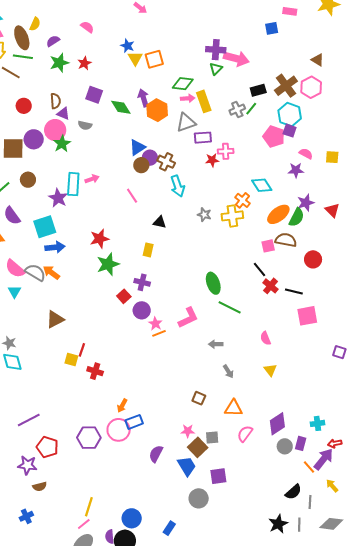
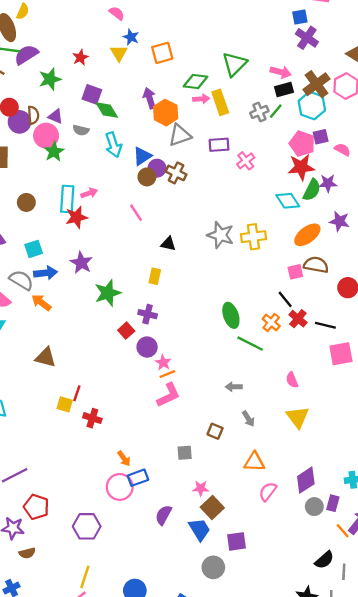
pink semicircle: (87, 27) -> (117, 13), moved
purple semicircle: (53, 41) -> (26, 55), moved, size x1.5
purple cross: (216, 50) -> (307, 38), moved, turned 30
yellow triangle: (135, 58) -> (119, 53), moved
pink arrow: (236, 58) -> (281, 72), moved, size x0.7
green star: (59, 63) -> (50, 79), moved
green triangle: (216, 69) -> (234, 64), size x1.6
brown semicircle: (55, 101) -> (33, 115), moved
green diamond: (121, 107) -> (107, 110), moved
cyan hexagon: (290, 115) -> (312, 106), moved
gray triangle: (186, 123) -> (180, 135), moved
purple square: (290, 131) -> (321, 137), turned -32
purple circle: (34, 139) -> (19, 122), moved
pink cross: (226, 151) -> (246, 161), turned -35
pink semicircle: (306, 154) -> (342, 150), moved
red star: (212, 160) -> (301, 167), moved, size x1.6
brown circle: (28, 180) -> (26, 202), moved
cyan arrow: (178, 186) -> (113, 145), moved
purple star: (58, 198) -> (81, 263), moved
orange cross: (243, 200) -> (271, 322), moved
purple star: (306, 203) -> (339, 221), turned 30
gray star: (204, 215) -> (221, 235), size x1.6
green semicircle: (297, 217) -> (312, 190), moved
cyan square: (45, 227) -> (34, 249), size x0.7
red star: (99, 239) -> (76, 217), moved
gray semicircle: (35, 272) -> (21, 280), moved
pink L-shape: (188, 318) -> (168, 395), moved
brown triangle: (55, 319) -> (46, 357), turned 42
yellow triangle: (270, 370) -> (298, 417), size x1.5
brown square: (199, 398) -> (215, 431), moved
orange arrow: (122, 406) -> (124, 459), turned -64
purple hexagon: (89, 438) -> (87, 526), moved
gray square: (212, 438) -> (185, 453), moved

